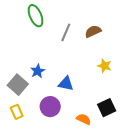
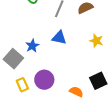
blue triangle: (66, 84) -> (59, 38), moved
yellow rectangle: (17, 112) -> (22, 85), moved

